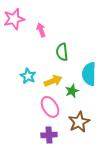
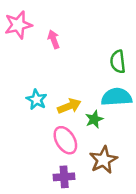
green semicircle: (62, 52) -> (118, 62), moved
cyan semicircle: (89, 74) -> (116, 97), turned 85

